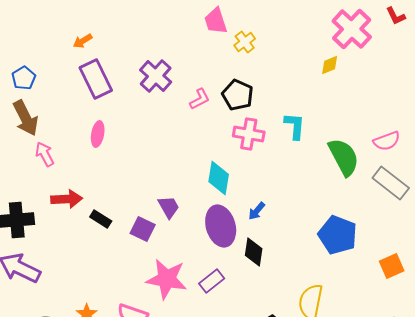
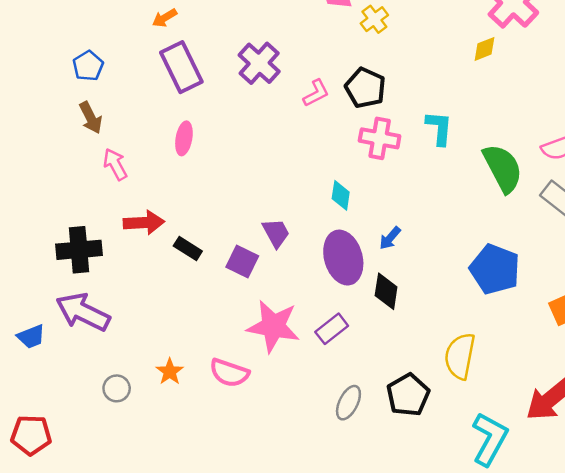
brown arrow: (26, 118) -> (91, 118), size x0.7
cyan diamond: (219, 178) -> (341, 195), size x0.7

